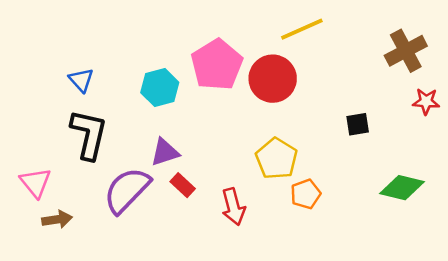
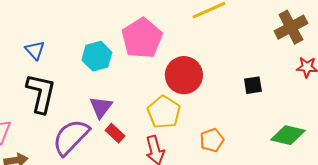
red circle: (273, 79) -> (184, 75), moved
purple triangle: (165, 152) -> (101, 107), turned -35
yellow pentagon: (276, 159) -> (164, 112), moved

